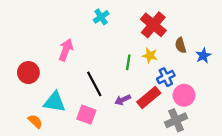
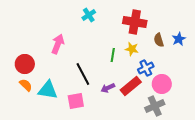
red cross: (153, 25) -> (135, 22), turned -30
blue star: (203, 56) -> (179, 39), moved
pink square: (86, 115) -> (76, 101), turned -30
orange semicircle: (35, 121) -> (26, 85), moved

